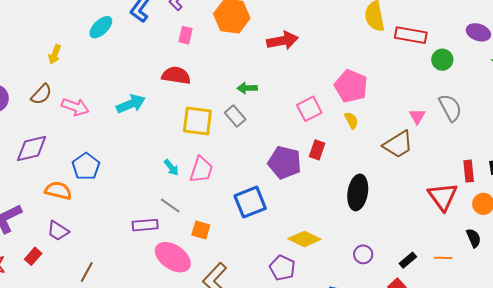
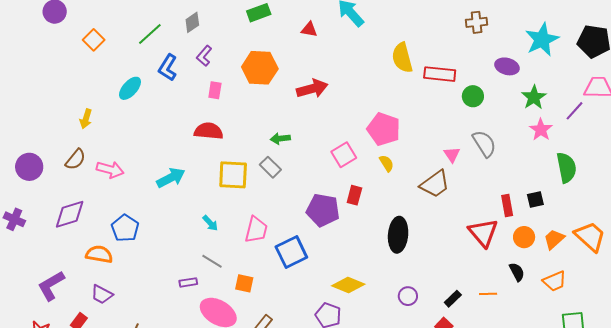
cyan arrow: (131, 104) -> (171, 178), moved
pink trapezoid: (201, 170) -> (256, 230), moved
purple rectangle: (145, 225) -> (188, 282), size x0.7

